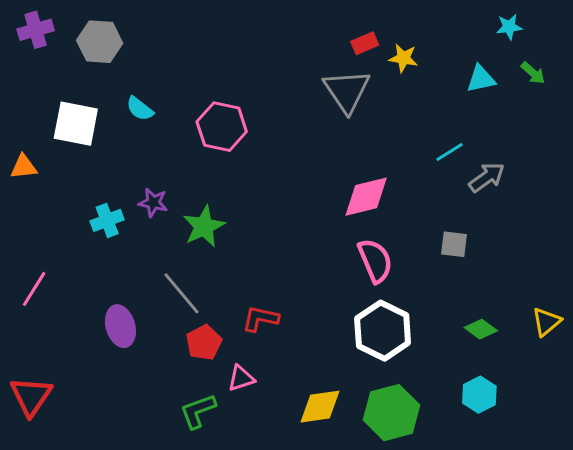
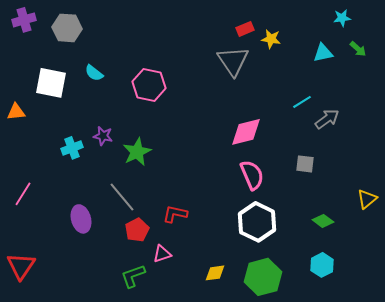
yellow triangle: (546, 322) -> (367, 199), moved
yellow diamond: (320, 407) -> (215, 273), size x0.7

